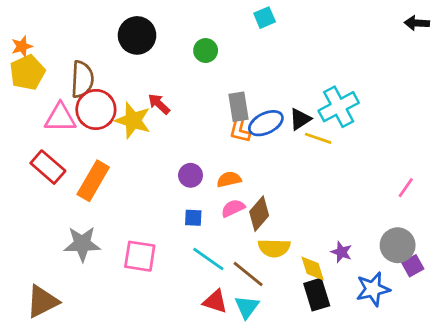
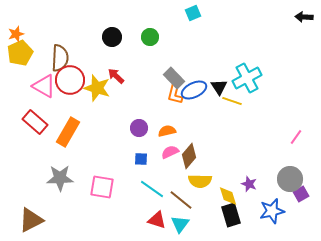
black circle: (137, 35) -> (112, 37), moved, size x0.7
gray rectangle: (239, 107) -> (174, 78), turned -35
pink triangle: (60, 118) -> (44, 86), turned 30
black triangle: (300, 119) -> (219, 87), turned -30

